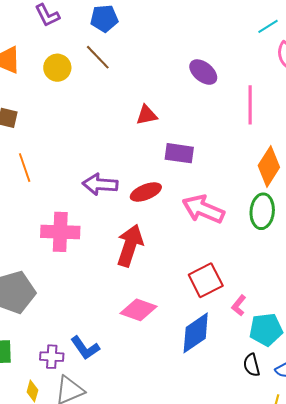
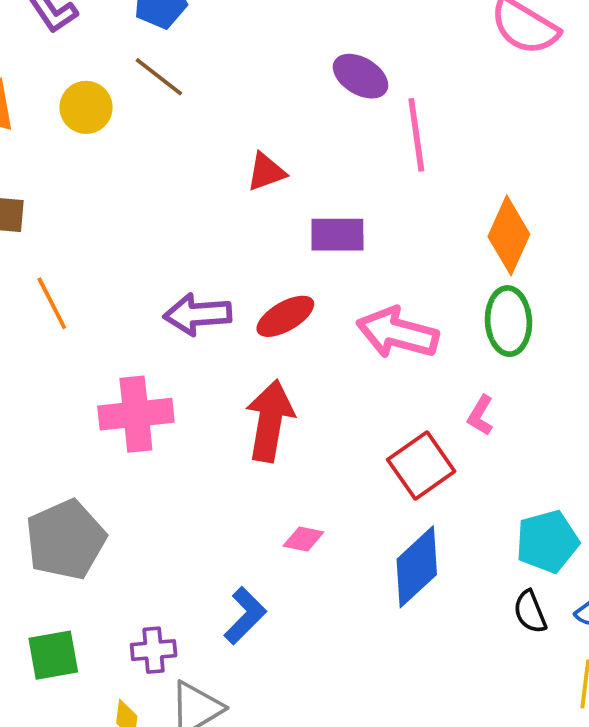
pink line: (250, 105) -> (416, 135), moved
pink L-shape: (239, 305) -> (481, 415), moved
pink diamond: (139, 310) -> (303, 539), size x0.6
blue L-shape: (85, 348) -> (245, 616), moved, turned -92

